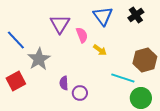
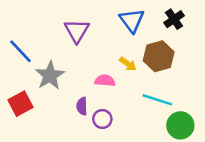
pink semicircle: (82, 35) -> (105, 81), moved, turned -63
brown hexagon: (145, 60) -> (159, 56), moved

